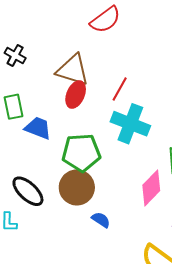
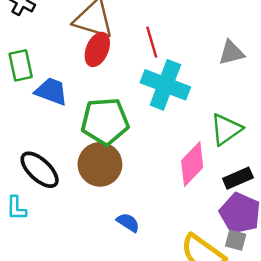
red line: (120, 89) -> (152, 42), turned -45
blue semicircle: (101, 220) -> (128, 222), moved

